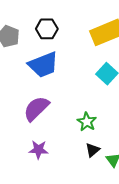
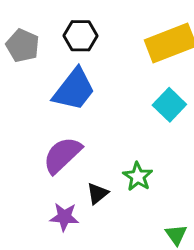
blue trapezoid: (43, 65) -> (74, 90), turned -32
black triangle: (93, 150) -> (97, 193), moved

